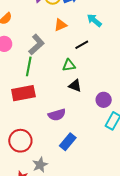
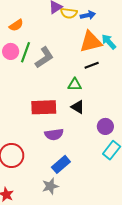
orange triangle: (61, 25) -> (91, 42), moved, size x1.6
green line: (29, 66) -> (25, 52), moved
red rectangle: (23, 93) -> (44, 107), moved
gray star: (40, 165) -> (50, 186), moved

